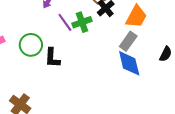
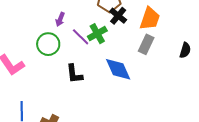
green circle: (31, 45) -> (48, 44), moved
blue diamond: (129, 63) -> (118, 69), moved

